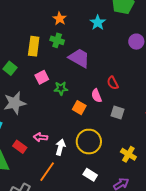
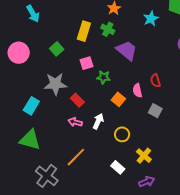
yellow circle: (89, 142) -> (122, 134), size x0.6
red rectangle: (20, 147) -> (77, 100), moved
white arrow: (60, 147) -> (98, 121), moved
yellow cross: (128, 154) -> (144, 156), moved

